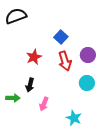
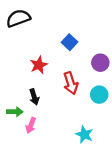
red arrow: (65, 61) -> (71, 83), moved
black arrow: (30, 85) -> (34, 97), turned -32
pink arrow: (44, 104) -> (31, 125), moved

